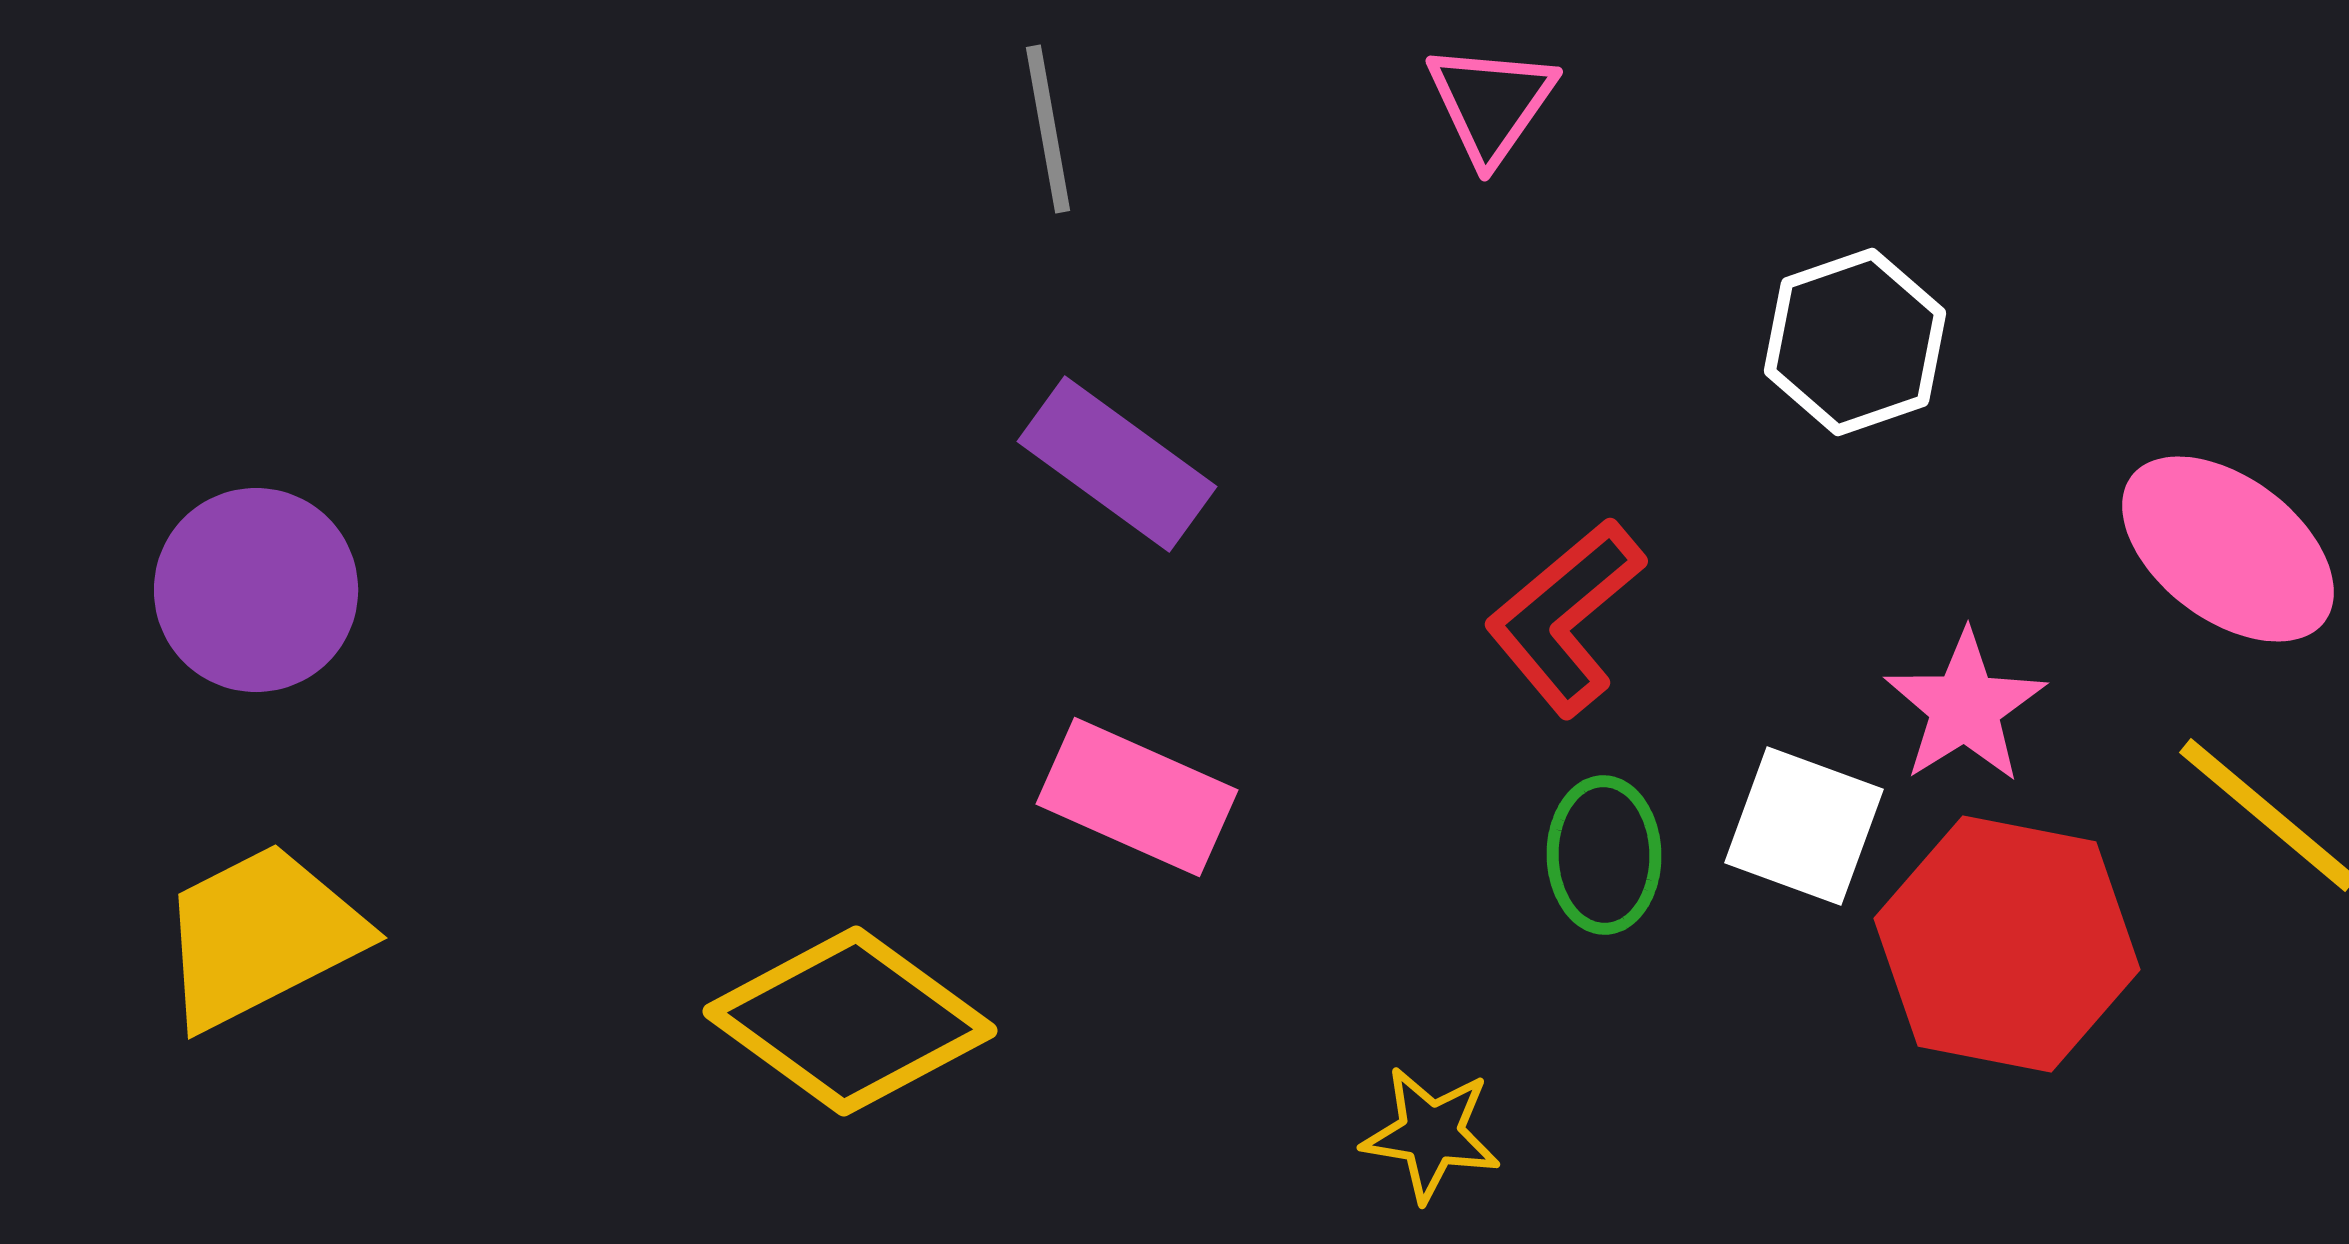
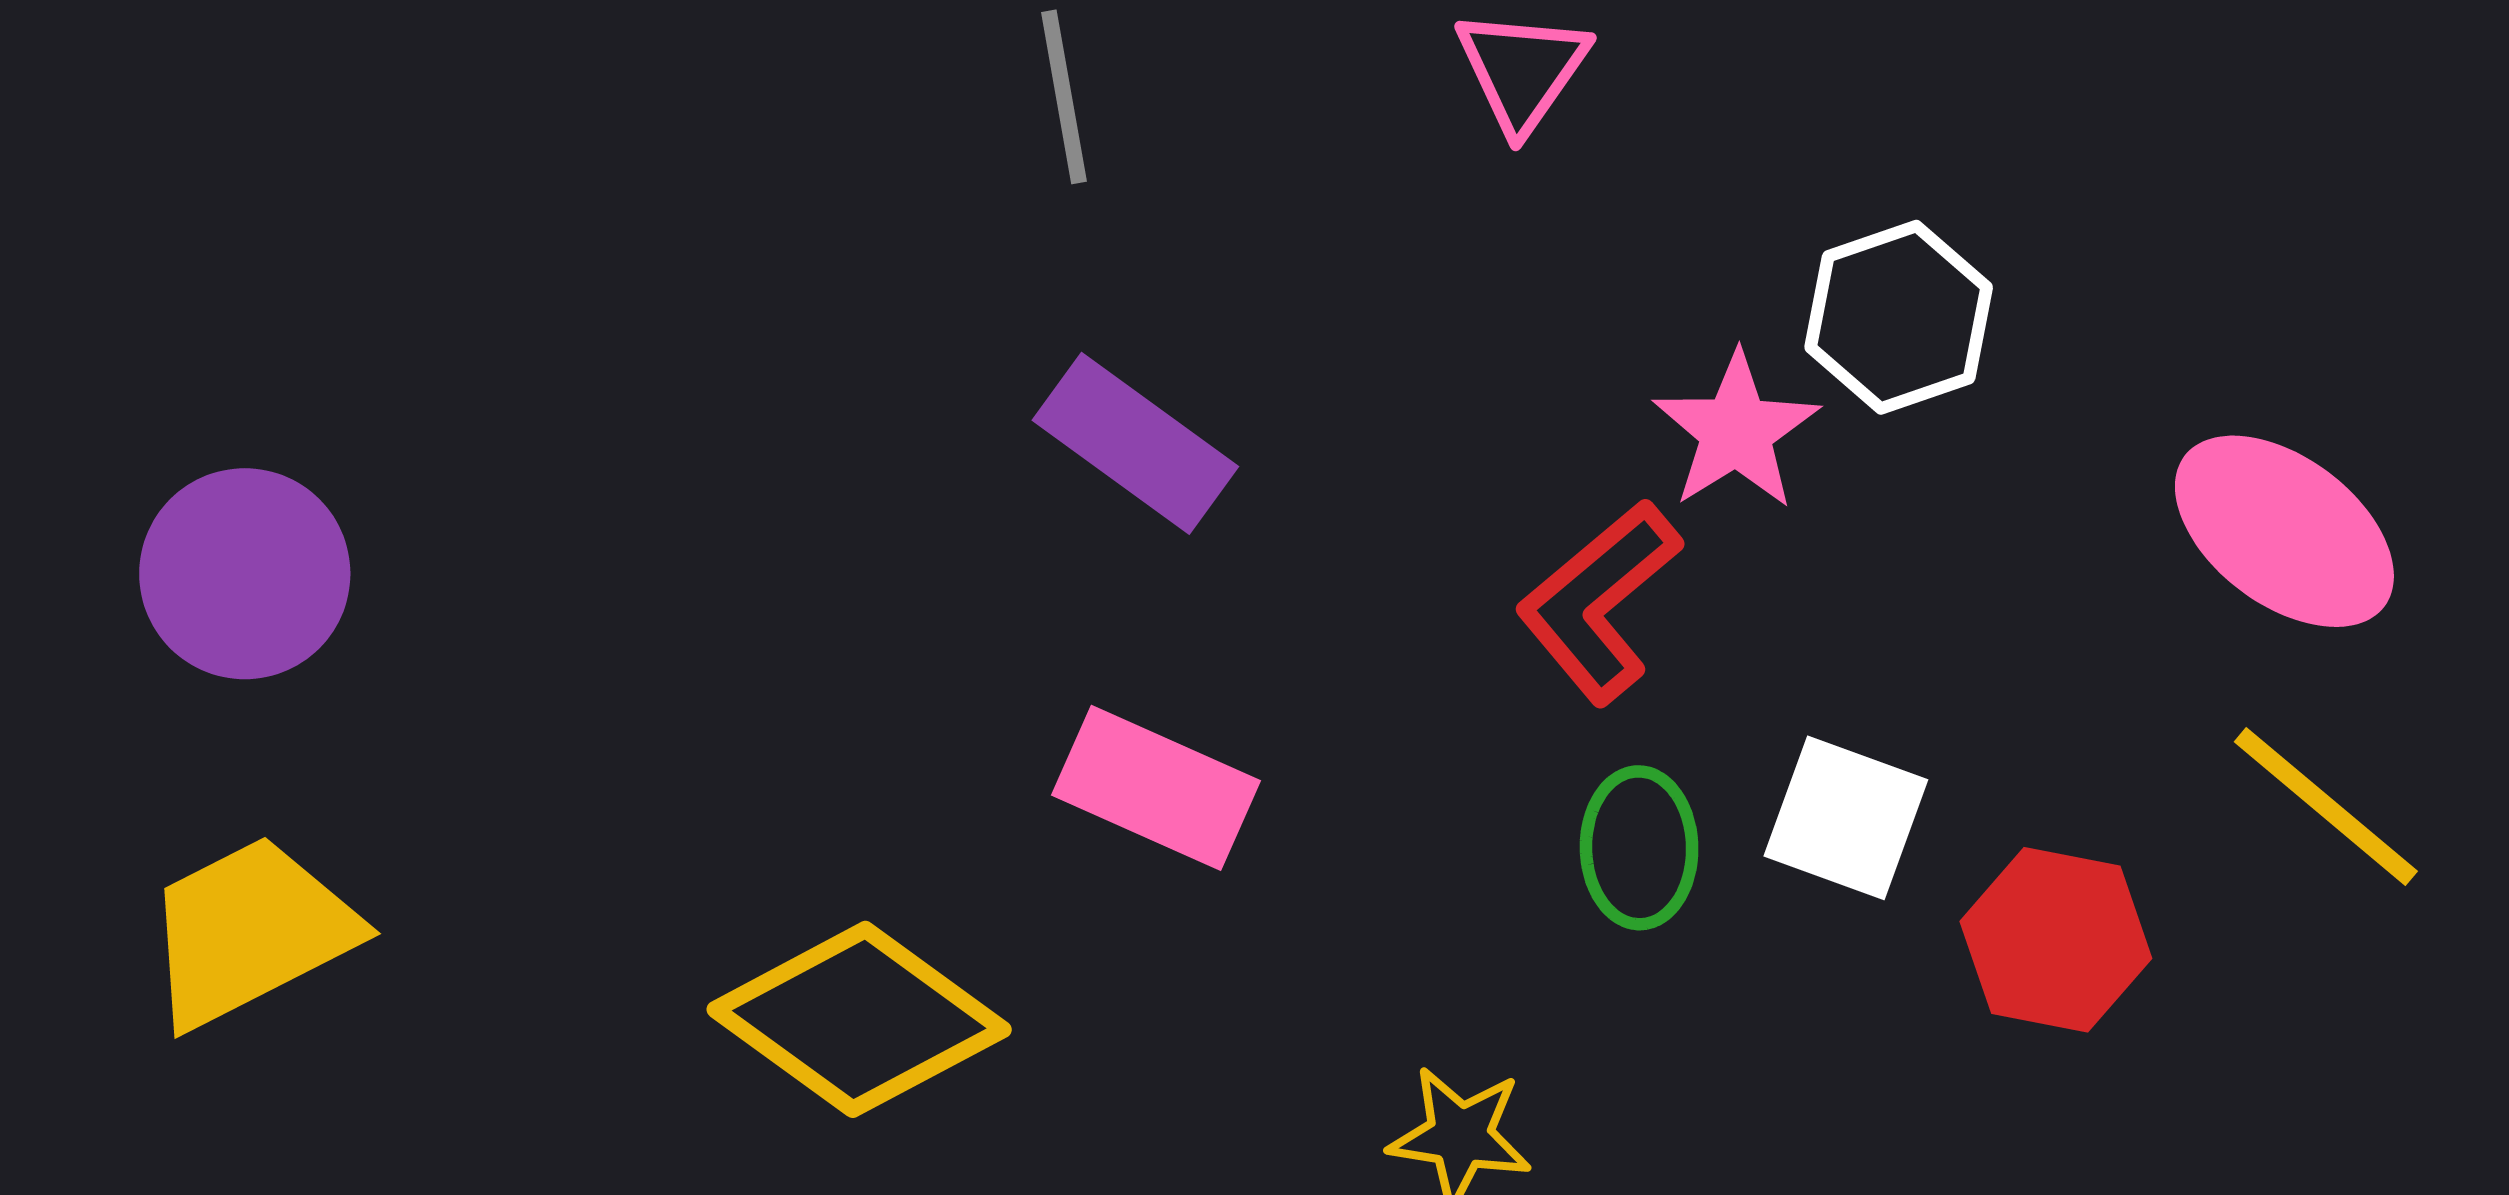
pink star: (1965, 707) -> (1736, 431), moved
red hexagon: (2007, 944) -> (2056, 940), size x0.7

